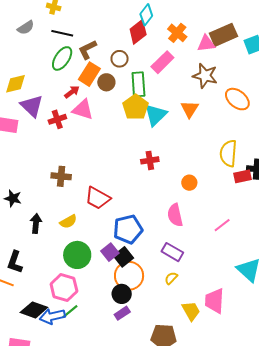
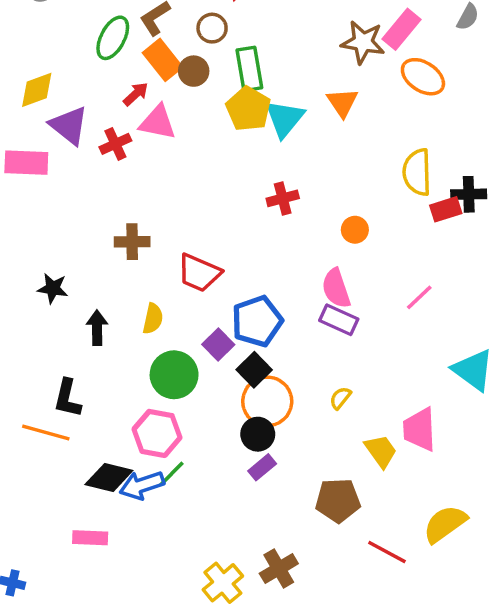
pink rectangle: (162, 62) -> (401, 29), moved
orange rectangle: (89, 74) -> (163, 60), turned -65
yellow semicircle: (68, 222) -> (153, 319), turned -42
purple square: (110, 252) -> (218, 345), moved
purple rectangle: (172, 252) -> (339, 320), moved

